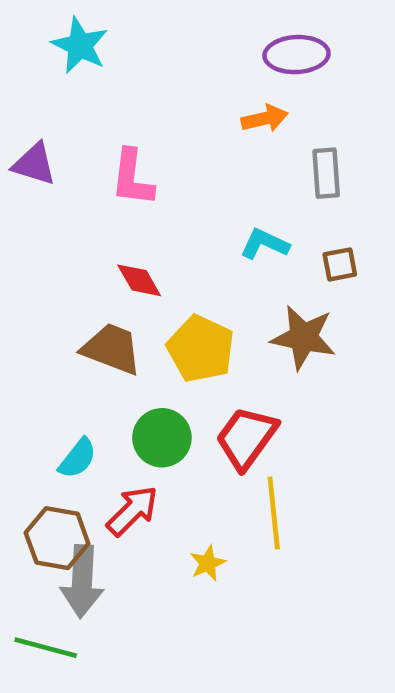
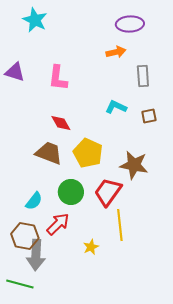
brown star: (303, 337) -> (134, 165), moved

